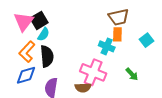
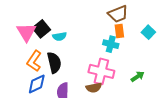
cyan semicircle: (44, 34) -> (60, 36), moved, turned 56
green arrow: (132, 74) -> (138, 77), moved, turned -72

